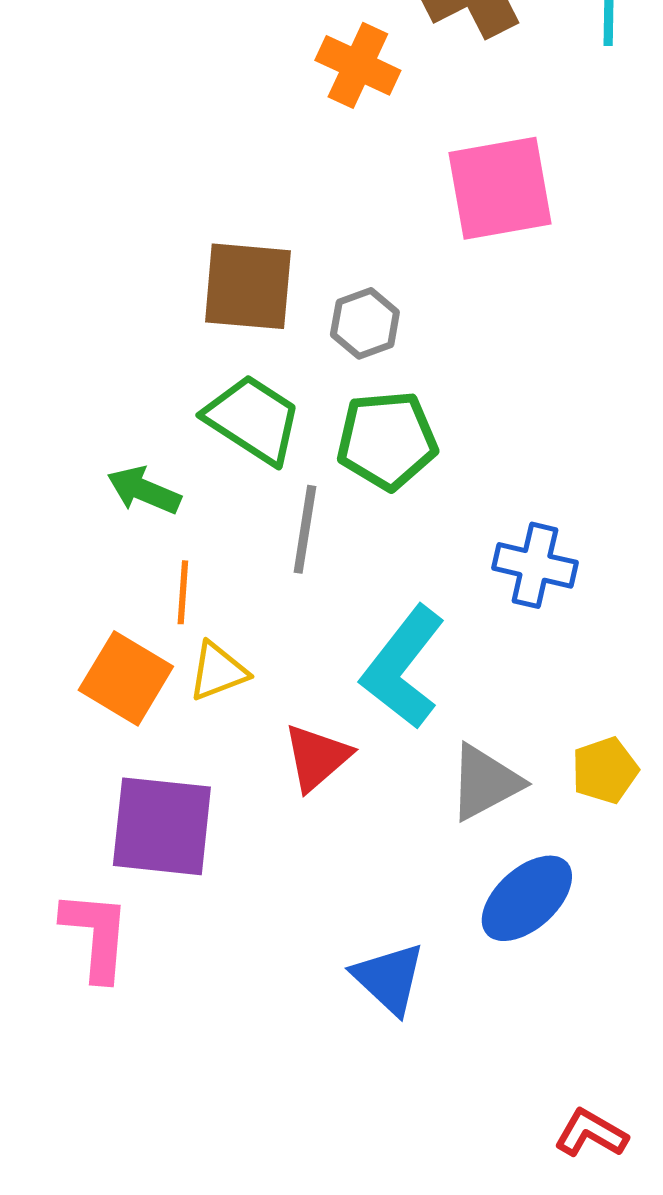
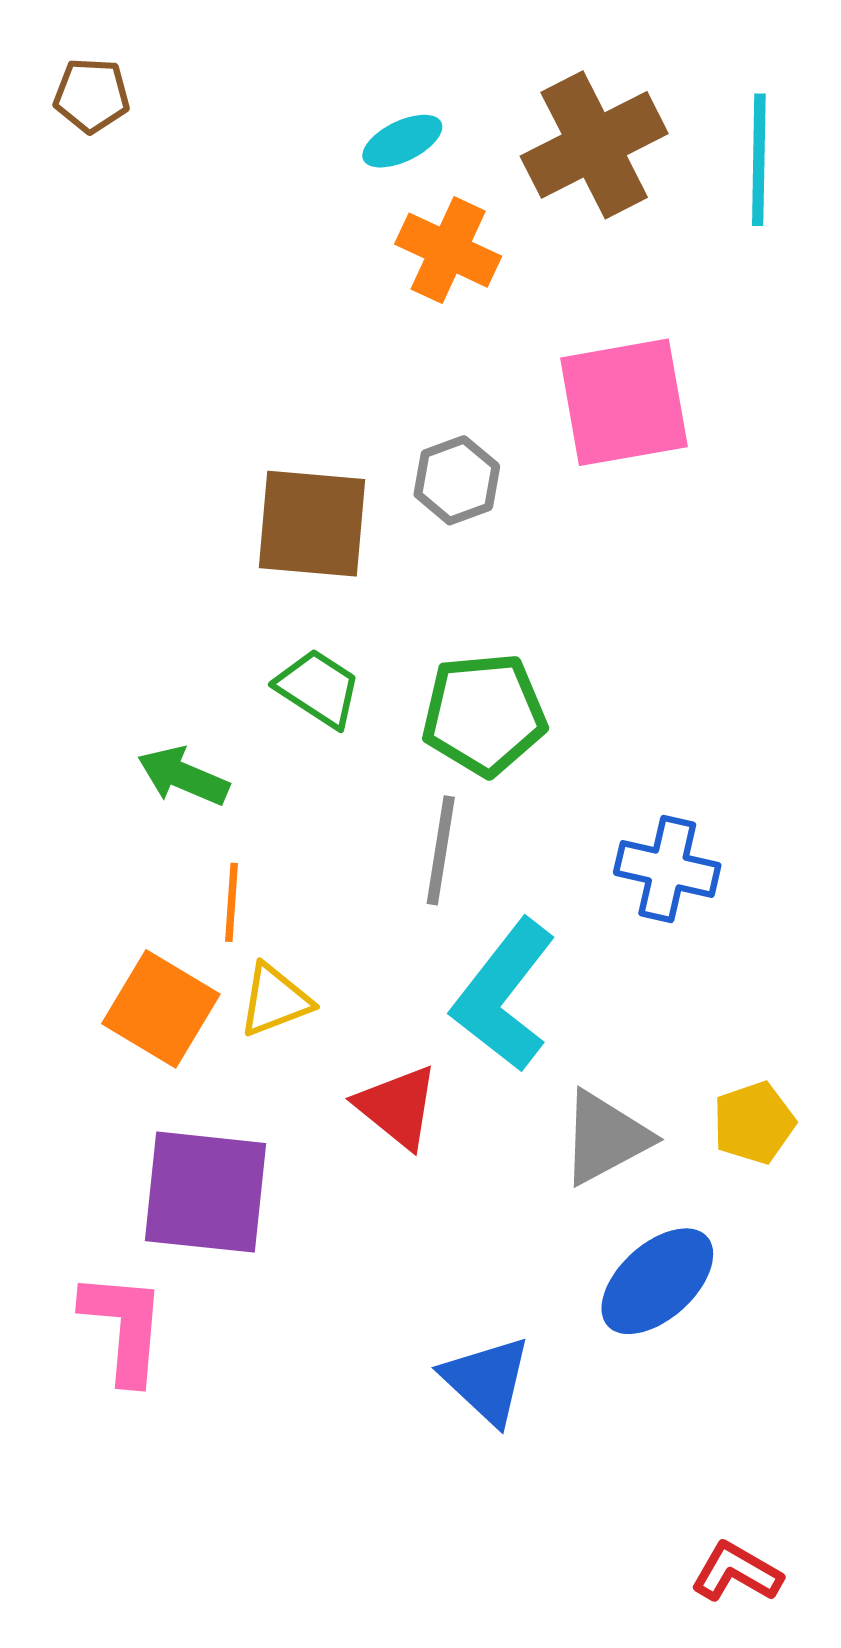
gray hexagon: (365, 323) -> (457, 480), moved
green trapezoid: (253, 419) -> (318, 688), size x0.7
gray line: (305, 529) -> (441, 850), moved
red triangle: (317, 757) -> (397, 1107), turned -40

